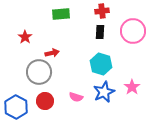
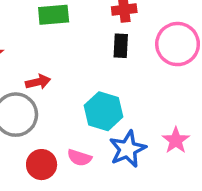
cyan hexagon: (101, 64) -> (103, 111), moved
red circle: (45, 101) -> (42, 165), moved

